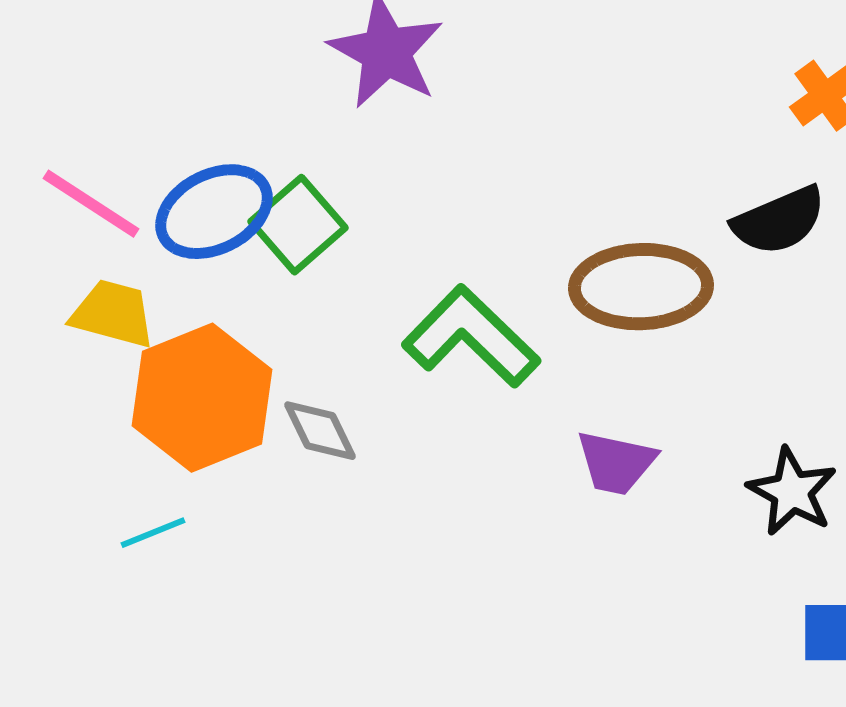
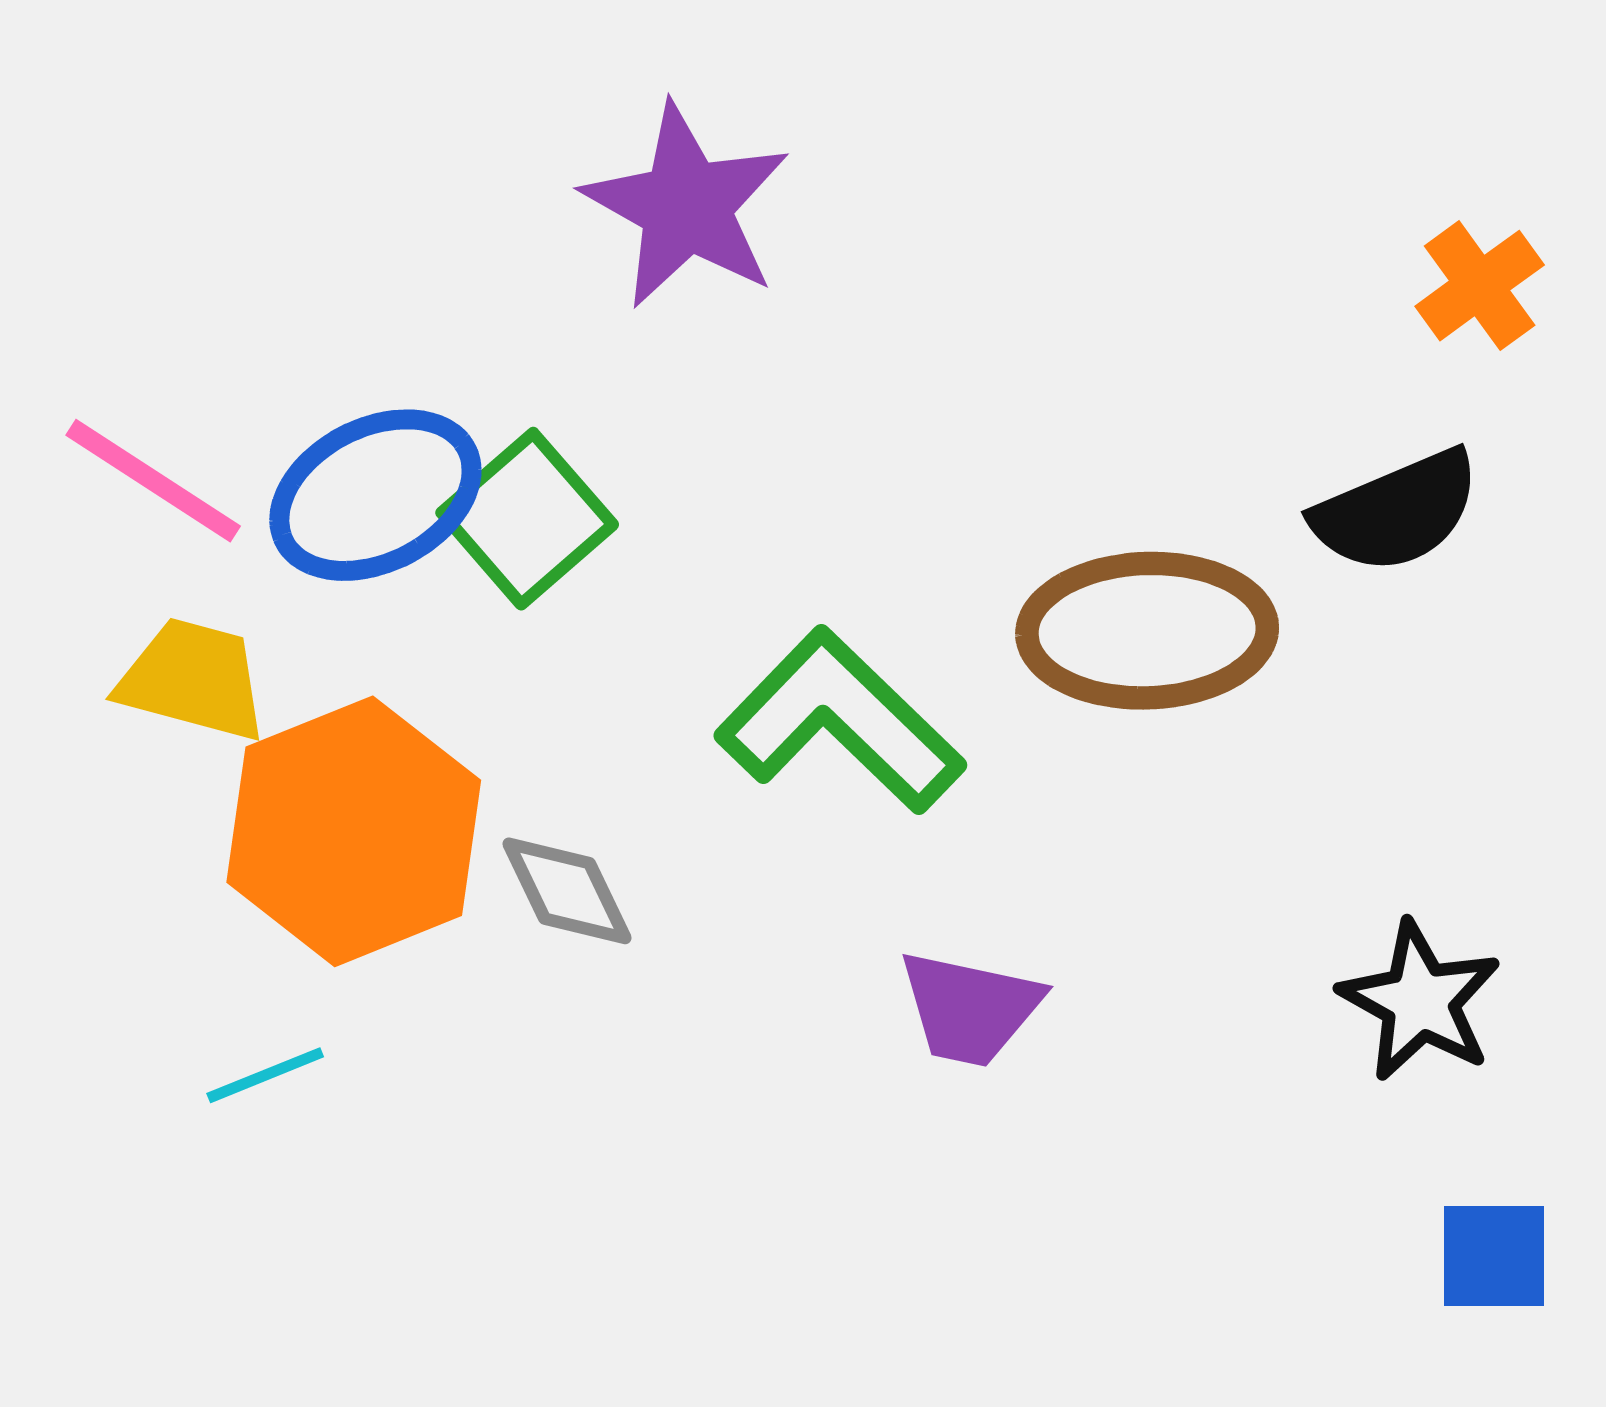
purple trapezoid: (616, 463) -> (970, 1008), moved

